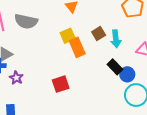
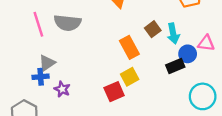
yellow square: (68, 36) -> (130, 77), moved
black rectangle: (115, 67) -> (175, 66), turned -63
blue circle: (127, 74) -> (188, 54), moved

